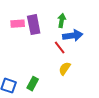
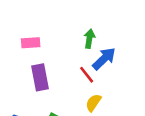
purple rectangle: (34, 25) -> (40, 77), moved
blue arrow: (73, 36) -> (104, 59), turned -36

